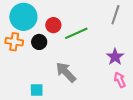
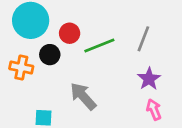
gray line: (115, 15) -> (143, 39), moved
orange cross: (14, 42) -> (21, 67), moved

